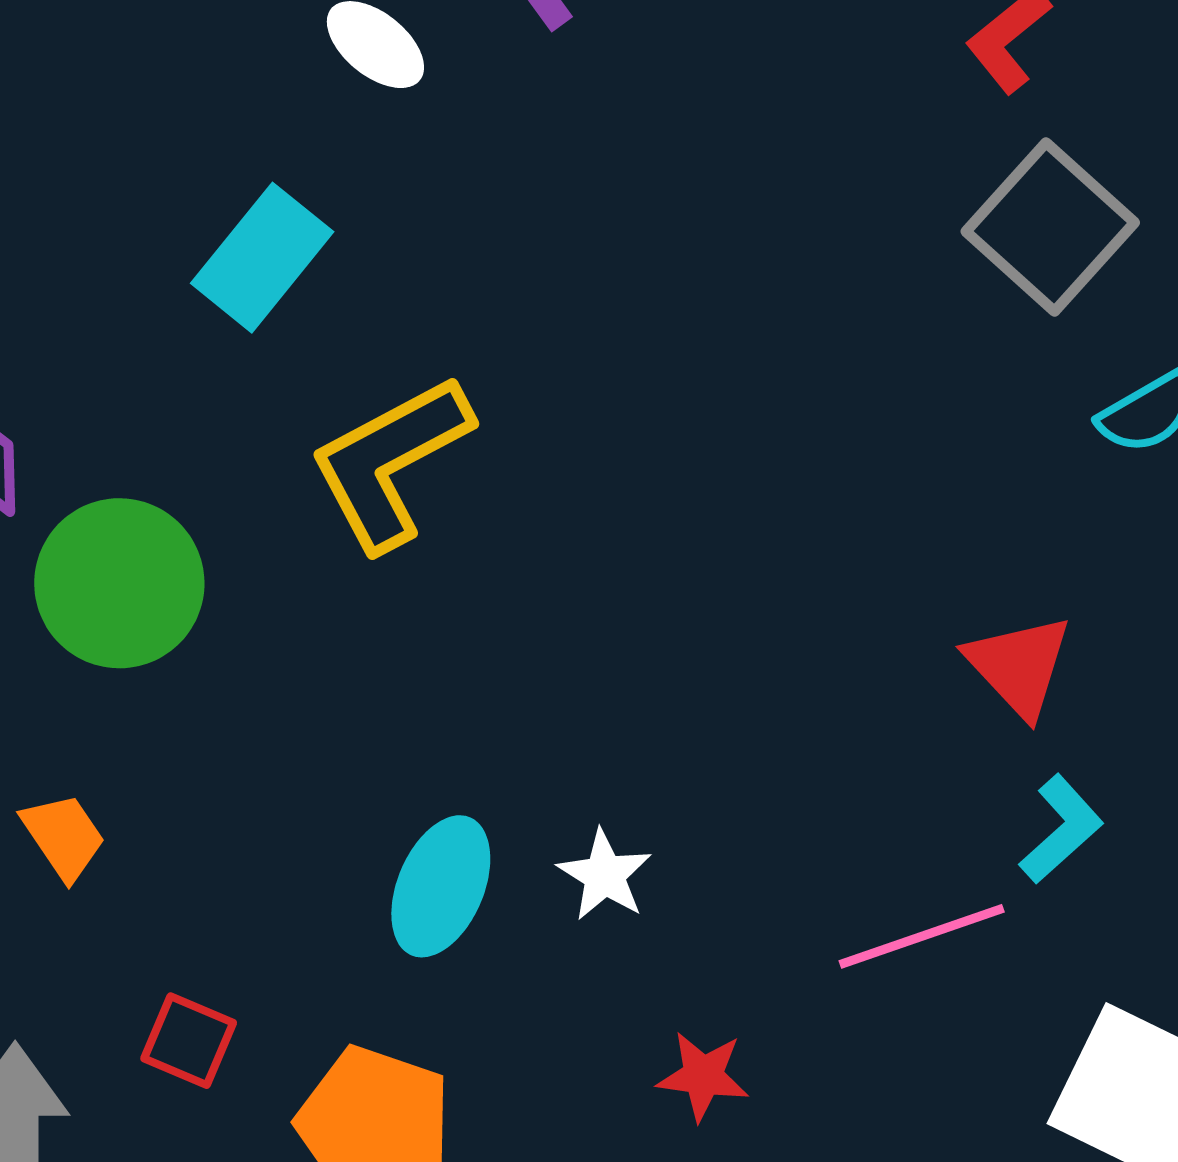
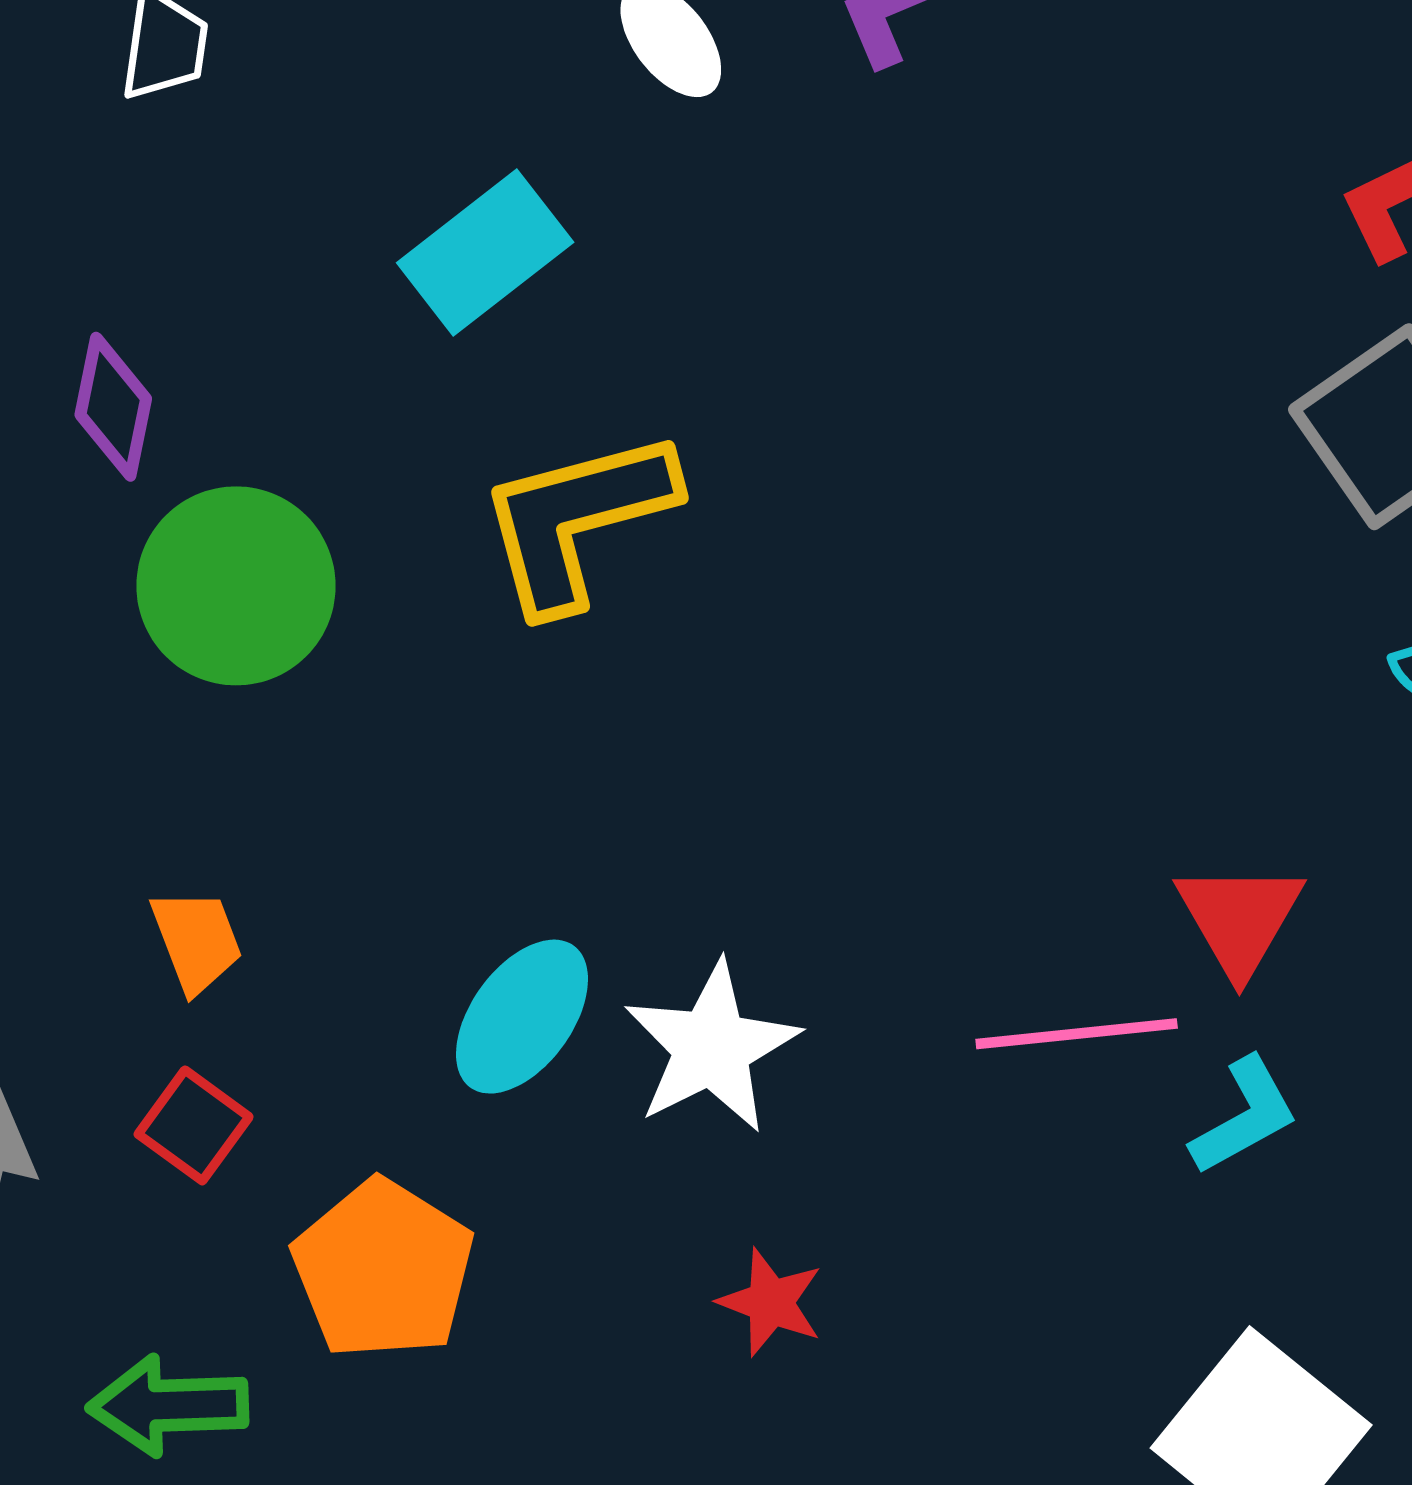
orange trapezoid: (64, 836) -> (197, 941), moved
white star: (605, 875) -> (712, 1047), size x1.6
pink line: (922, 936) -> (1077, 1034), moved

